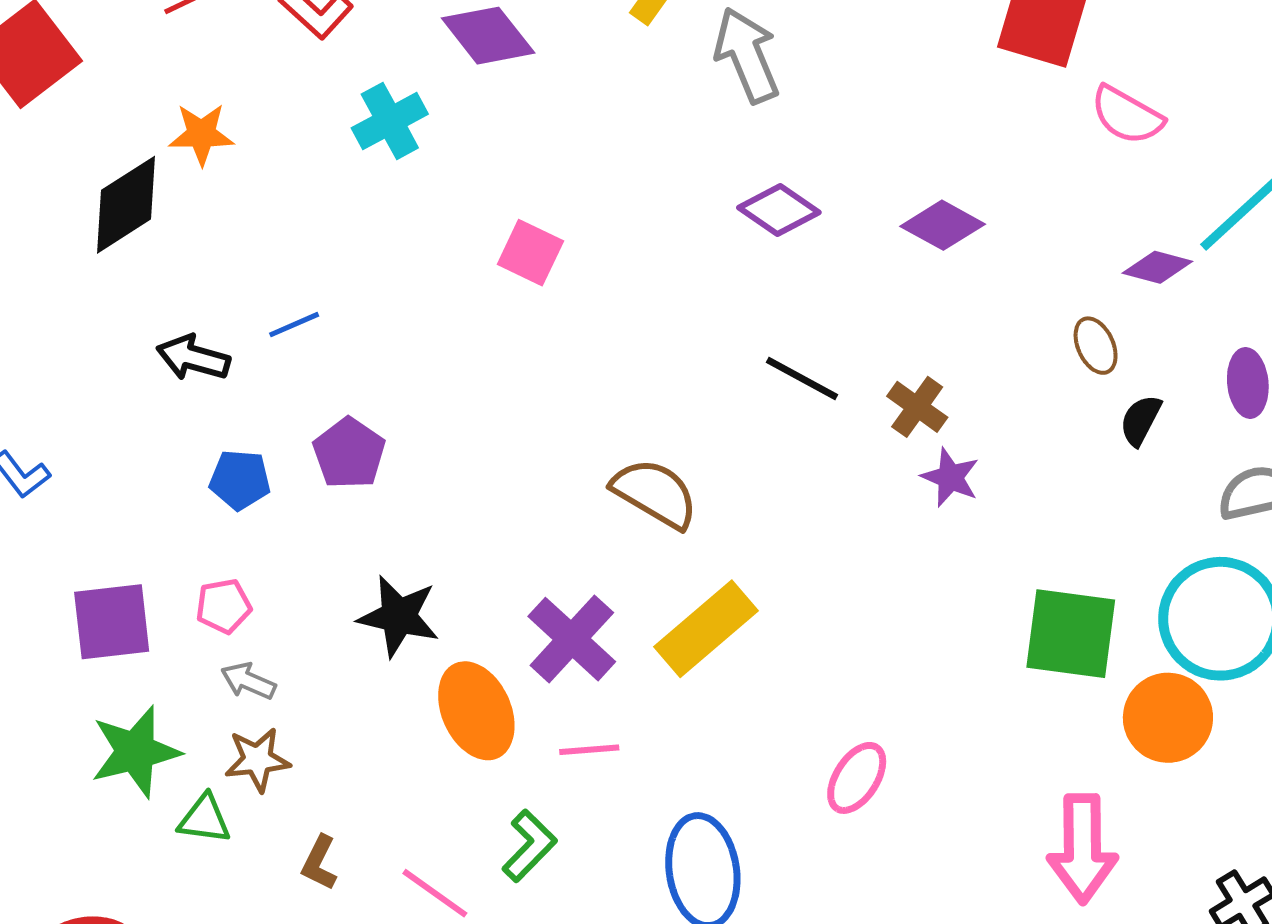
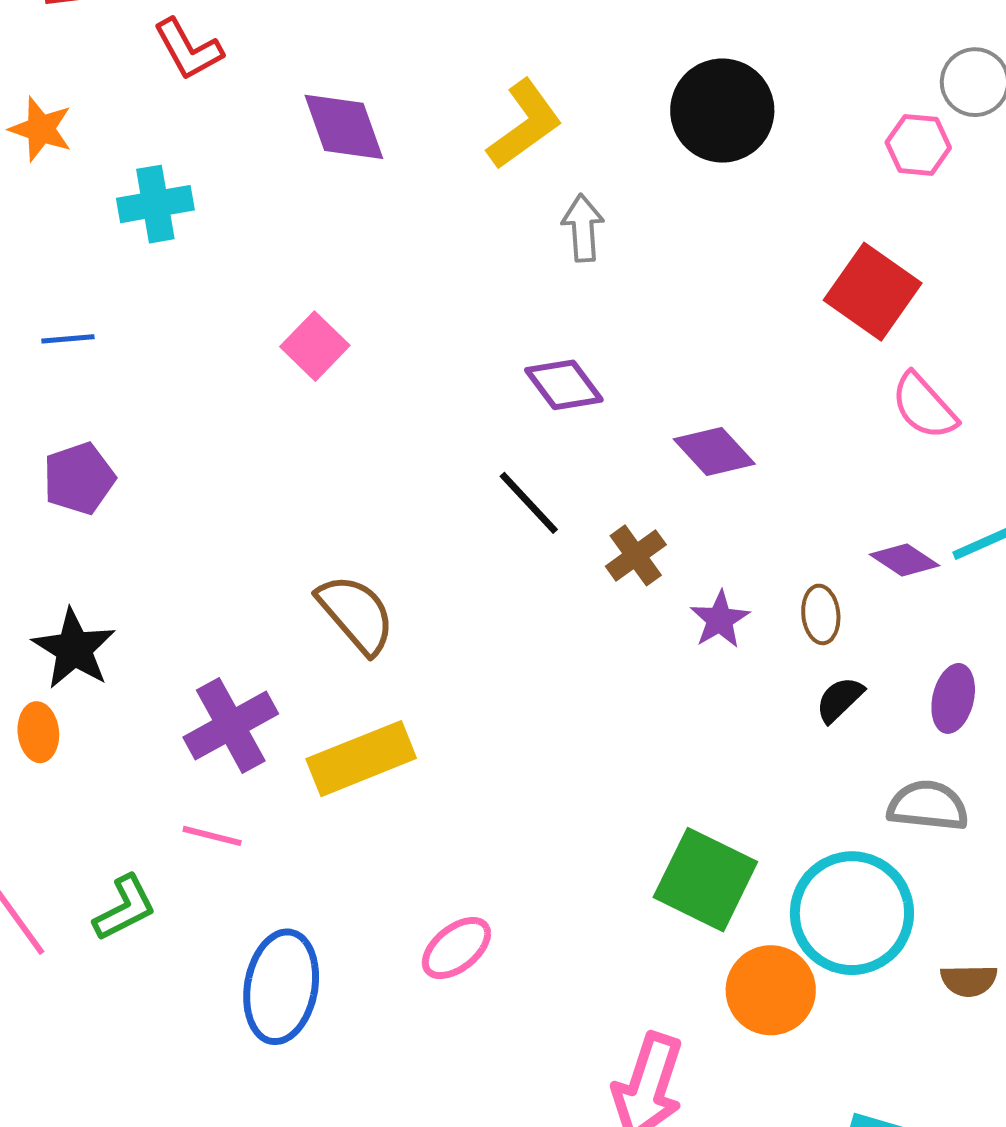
gray arrow: (747, 55) -> (583, 228), size x0.7
cyan cross: (390, 121) -> (155, 204), moved
black line: (802, 378) -> (529, 503), moved
brown cross: (917, 407) -> (636, 555), moved
purple star: (950, 477) -> (720, 620), moved
orange ellipse: (476, 711) -> (38, 732), moved, size x0.6

